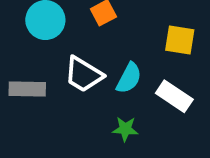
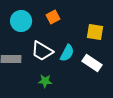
green star: (125, 129) -> (45, 81), moved

